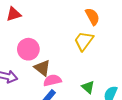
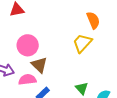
pink semicircle: (52, 80) -> (27, 80), moved

